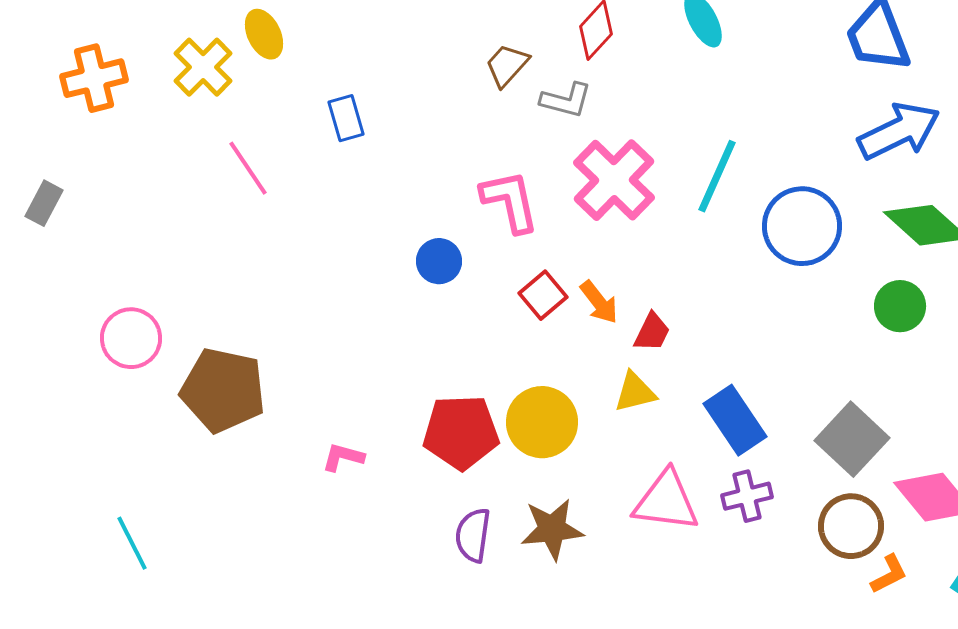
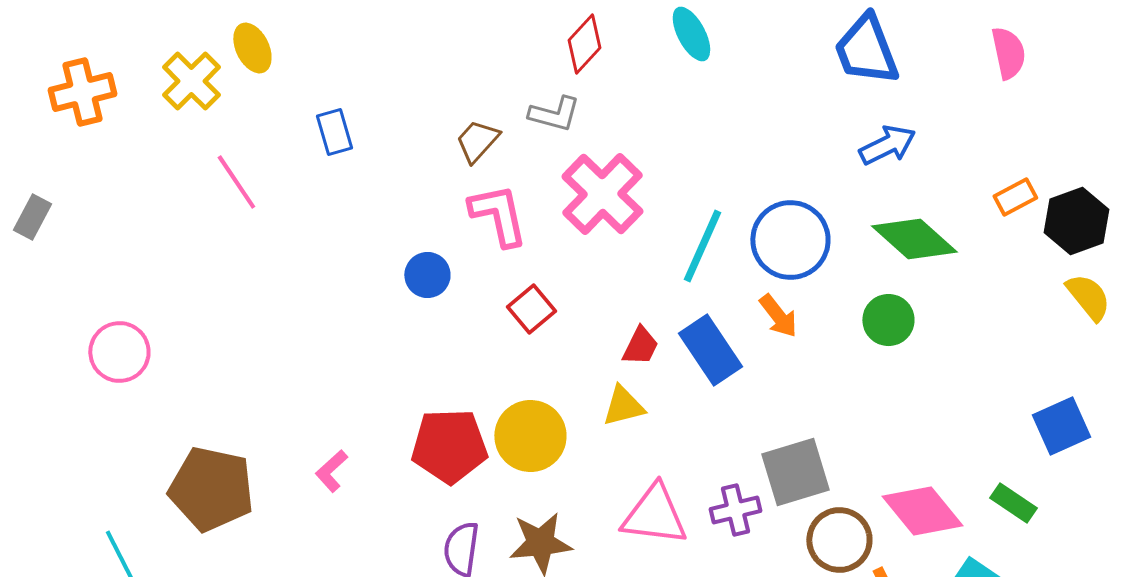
brown trapezoid: (507, 65) -> (477, 141), moved
blue arrow: (899, 131) -> (887, 145), size x0.7
cyan line: (717, 176) -> (702, 246), moved
orange arrow: (599, 302) -> (778, 316), moved
brown pentagon: (223, 390) -> (211, 489), moved
blue rectangle: (735, 420) -> (710, 350), moved
gray square: (852, 439) -> (795, 472), moved, turned 30
pink L-shape: (343, 457) -> (331, 471), turned -57

